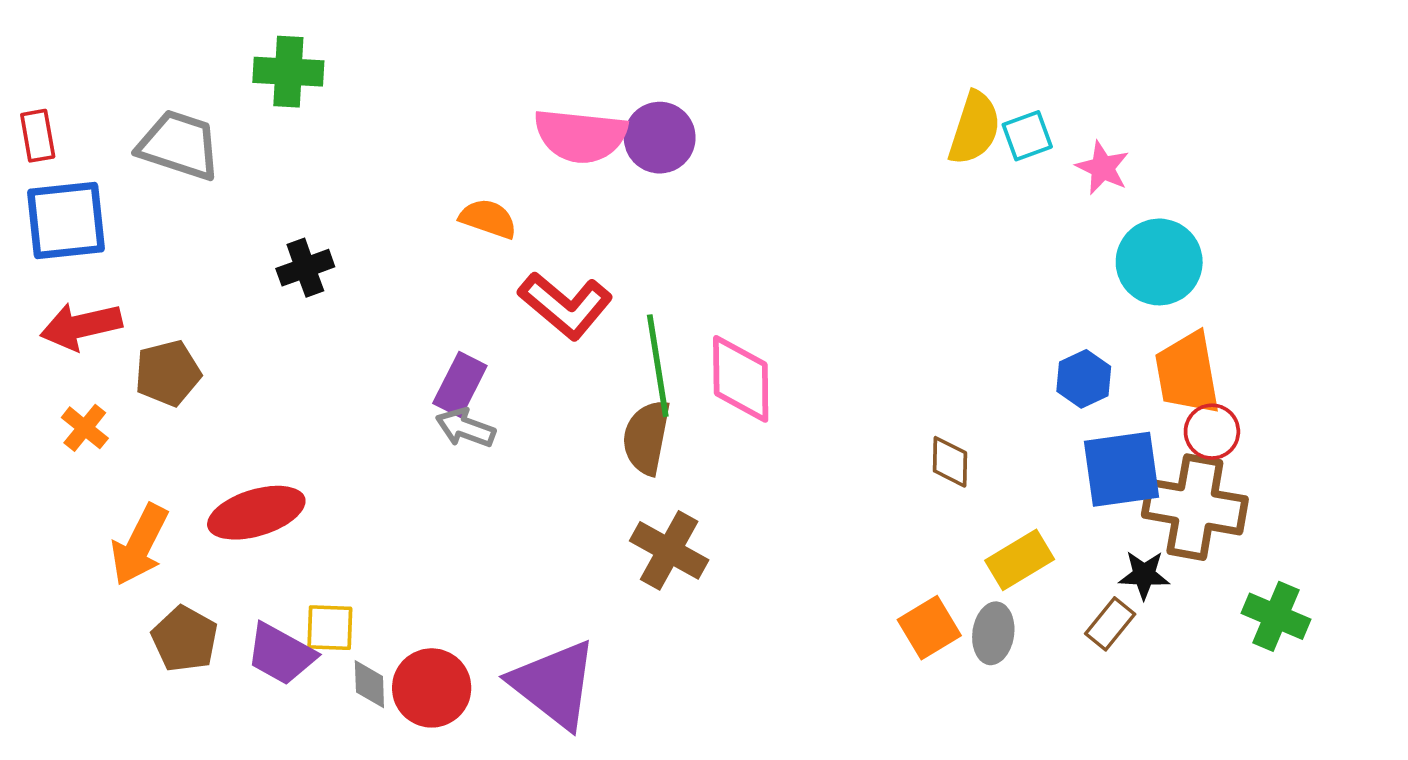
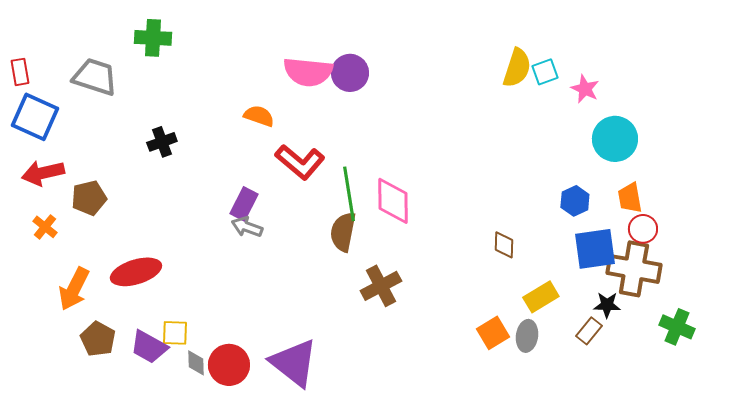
blue square: (66, 221) -> (35, 117), turned 30
orange trapezoid: (1187, 373) -> (630, 198), size x0.7
brown cross: (669, 550) -> (381, 286), moved, turned 33

